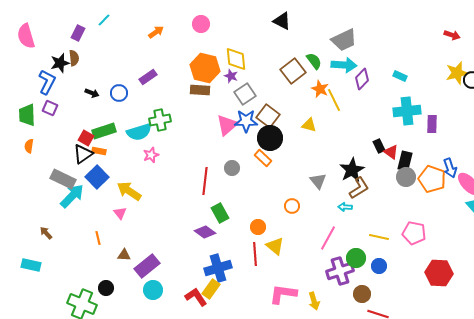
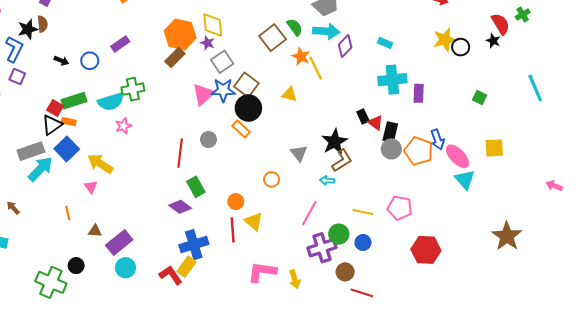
brown rectangle: (200, 90) -> (175, 58), turned -48
gray rectangle: (63, 179) -> (31, 151), turned -45

